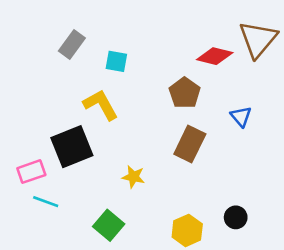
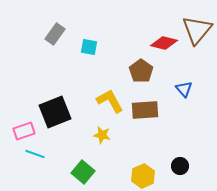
yellow L-shape: (101, 105) -> (110, 101), moved
brown rectangle: (190, 144) -> (145, 110), turned 60

